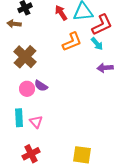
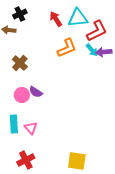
brown cross: (25, 57) -> (20, 63), size x0.7
purple arrow: (105, 68) -> (104, 52), moved

